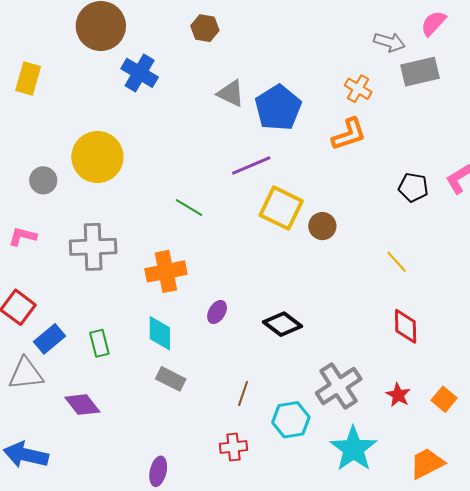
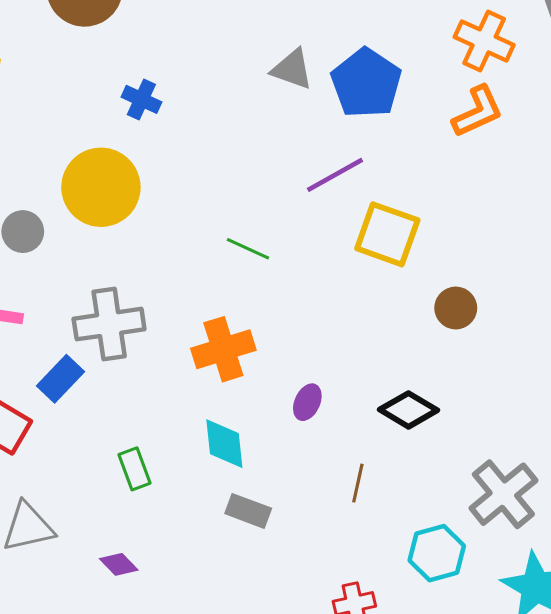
blue cross: (140, 73) -> (141, 99), moved, size x0.7
orange cross: (358, 89) -> (484, 41), size x1.4
brown circle: (322, 226) -> (456, 308), moved
blue rectangle: (50, 339) -> (60, 379), moved
brown line: (243, 393) -> (358, 483), moved
purple diamond: (82, 405) -> (119, 564), size x0.7

